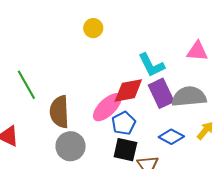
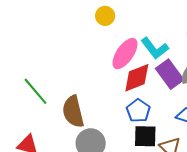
yellow circle: (93, 28) -> (105, 16), moved
pink ellipse: (107, 107) -> (125, 54), moved

